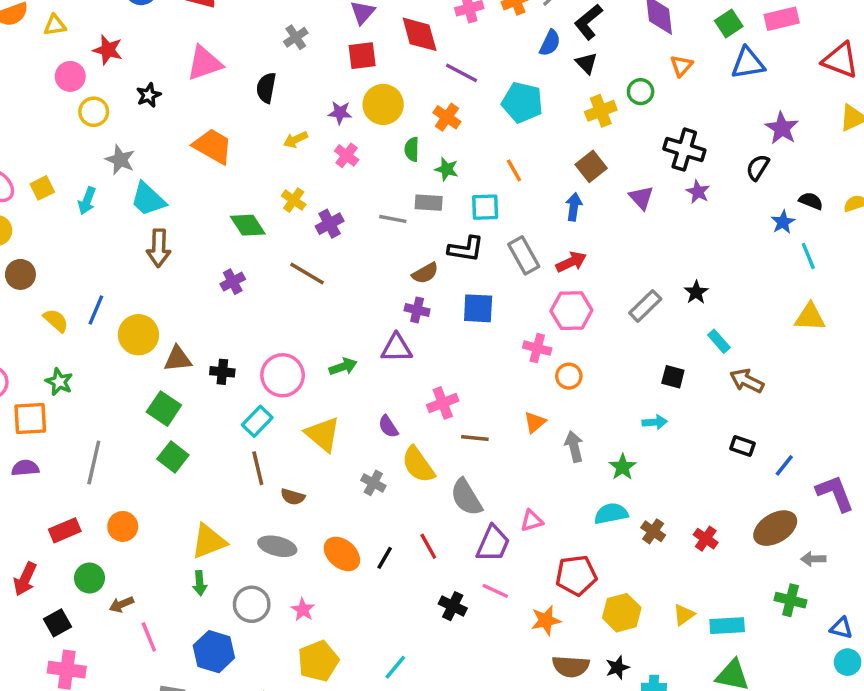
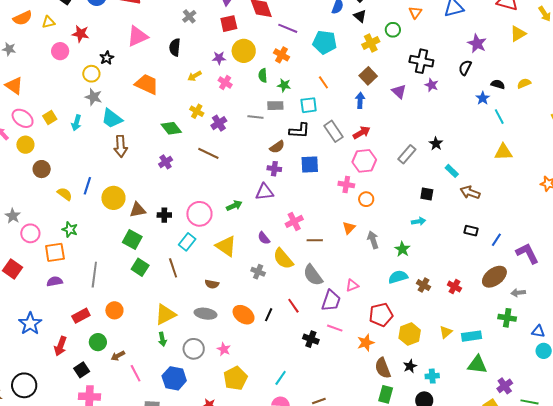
yellow circle: (94, 112) -> (91, 74), moved
brown line: (258, 468) -> (173, 268), moved
brown semicircle: (571, 666) -> (383, 368), turned 70

